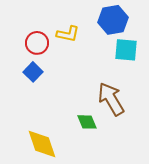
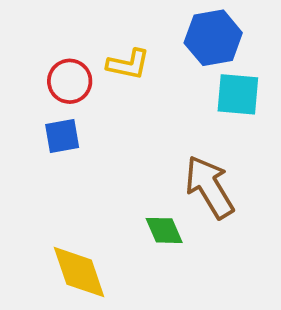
blue square: (33, 72) -> (62, 136), turned 36

